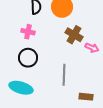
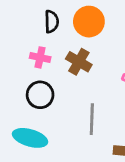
brown cross: (74, 35) -> (79, 62), moved

